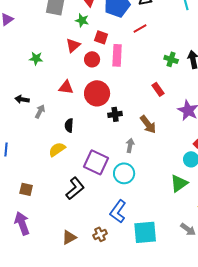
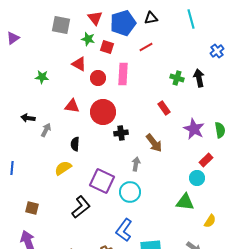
red square: (101, 37) -> (107, 47), moved
red triangle: (73, 45) -> (79, 64), turned -49
green triangle: (179, 183) -> (185, 202), turned 42

